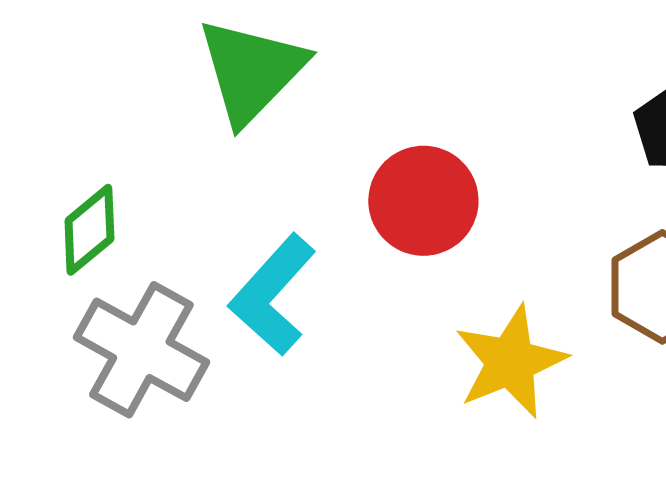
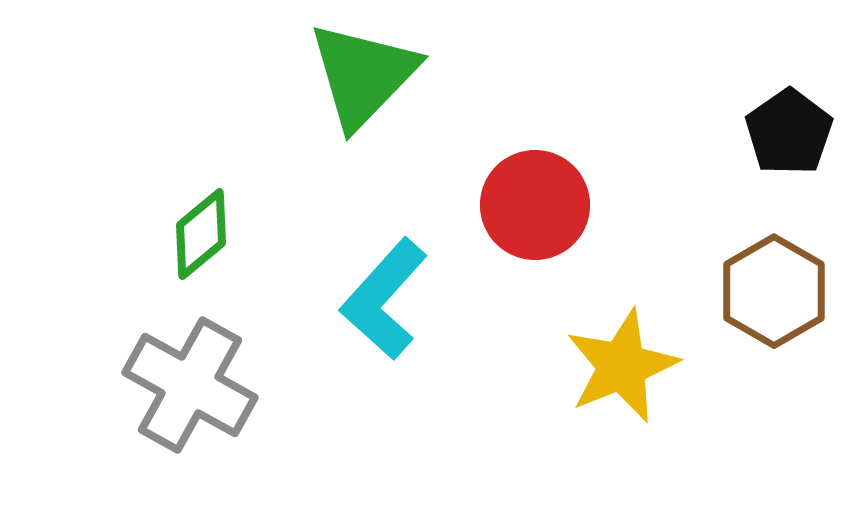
gray cross: (141, 350) -> (190, 385), moved

